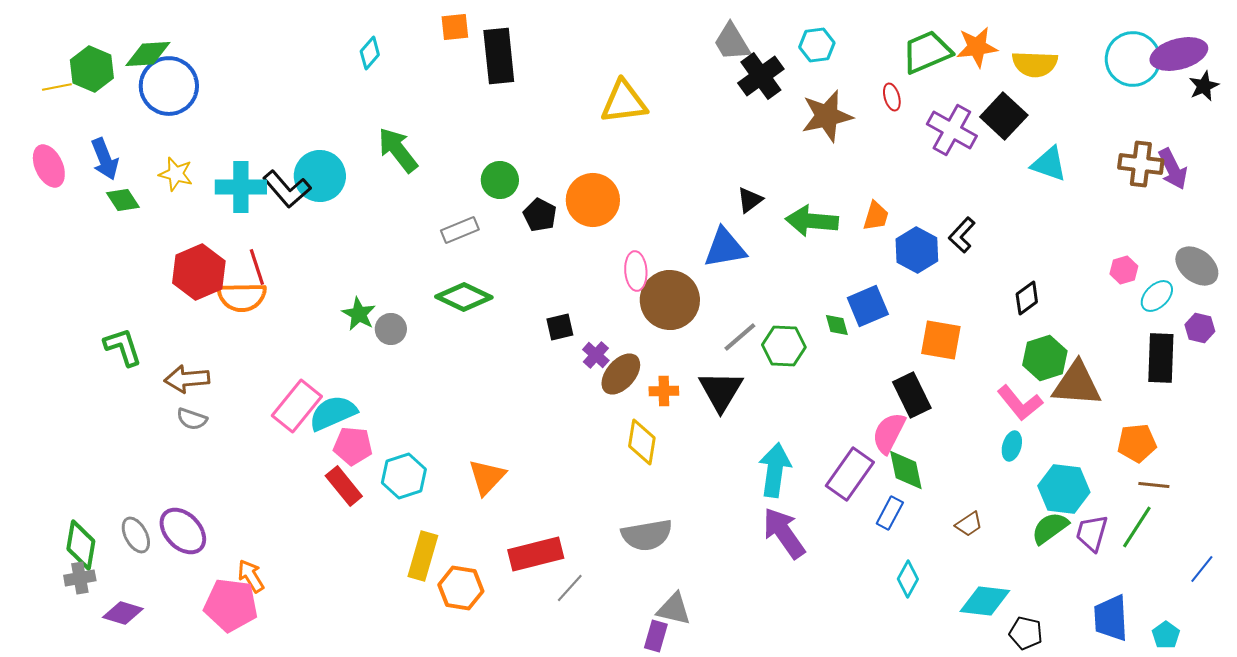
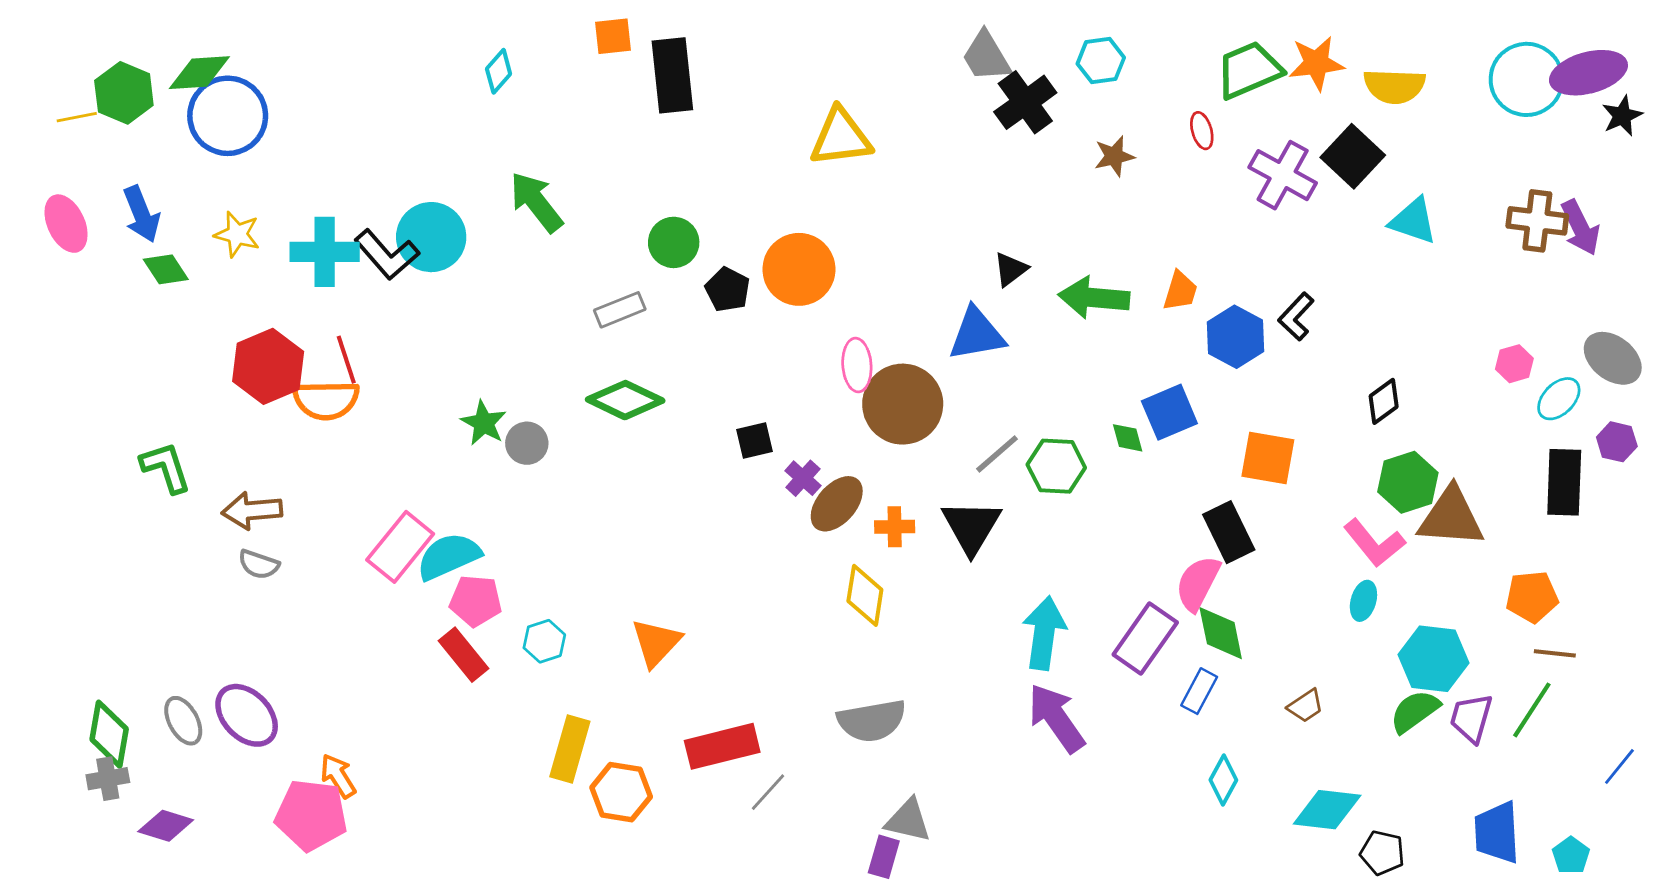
brown star: (827, 116) -> (1114, 156), size x0.6
cyan hexagon: (404, 476) -> (544, 641), size x0.7

